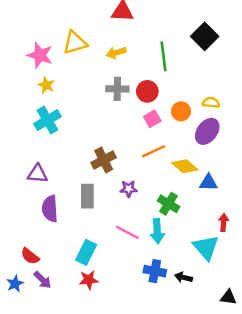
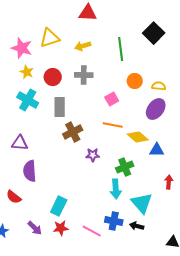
red circle: (147, 91) -> (53, 77), moved
orange circle: (181, 111) -> (135, 81), moved
cyan cross: (47, 120) -> (28, 100), turned -30
orange line: (154, 151) -> (113, 125), turned 36
gray rectangle: (87, 196) -> (60, 107), moved
green cross: (169, 204) -> (125, 167), turned 36
pink line: (127, 232) -> (92, 231), moved
cyan triangle: (206, 247) -> (142, 203), moved
red semicircle: (30, 256) -> (14, 197), moved
purple arrow: (42, 280) -> (35, 228), moved

